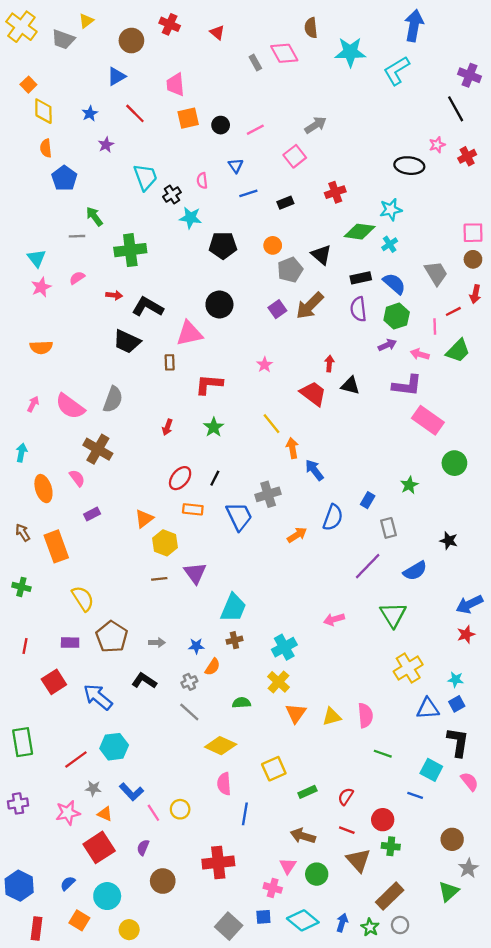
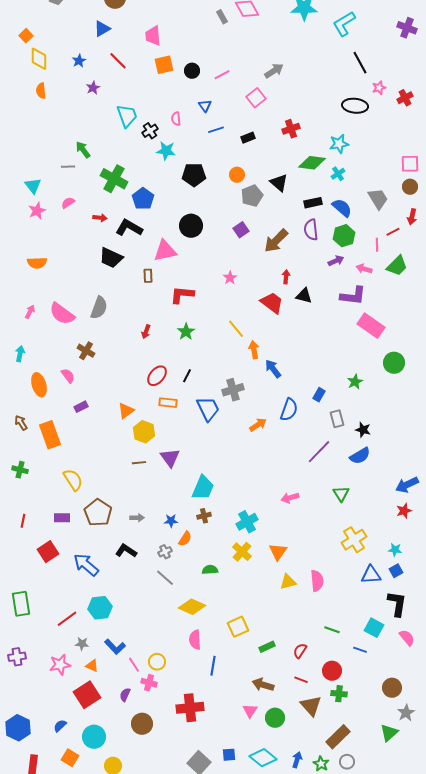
black line: (456, 109) -> (360, 63), moved
blue pentagon: (64, 178) -> (143, 199), moved
green cross: (130, 250) -> (114, 179), turned 36
brown arrow: (310, 306) -> (276, 241), moved
brown cross: (98, 449) -> (86, 351), size x0.7
black star: (449, 541) -> (363, 430), moved
green triangle: (393, 615) -> (341, 494), size x0.7
orange triangle: (296, 713) -> (278, 552), moved
green line: (383, 754) -> (332, 630), moved
pink cross: (273, 888) -> (149, 683), moved

